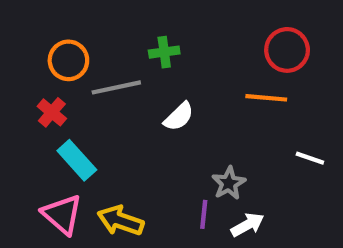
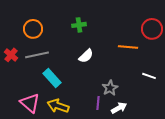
red circle: (287, 50) -> (152, 29), moved
gray line: (116, 87) -> (37, 55), moved
red cross: (52, 112) -> (11, 55), moved
cyan rectangle: (77, 160) -> (52, 78), moved

